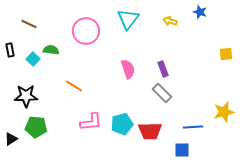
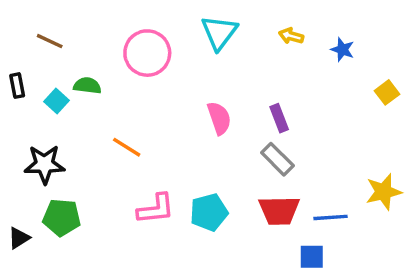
blue star: (200, 12) -> (342, 50), moved
yellow square: (226, 54) -> (387, 92), turned -32
red trapezoid: (150, 131) -> (279, 211), moved

